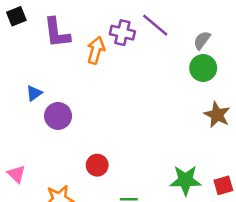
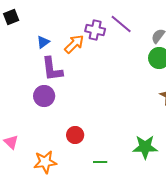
purple L-shape: (57, 33) -> (52, 69), moved
orange arrow: (96, 50) -> (74, 44), turned 30
blue triangle: (34, 93) -> (43, 42), moved

